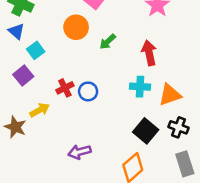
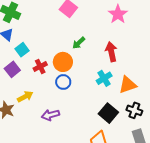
orange circle: (76, 27) -> (63, 62), moved
cyan cross: (140, 87) -> (104, 78), turned -35
red cross: (65, 88) -> (40, 66), moved
purple arrow: (79, 152) -> (50, 115), moved

